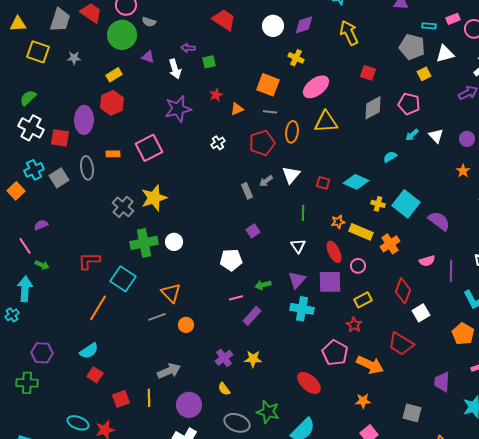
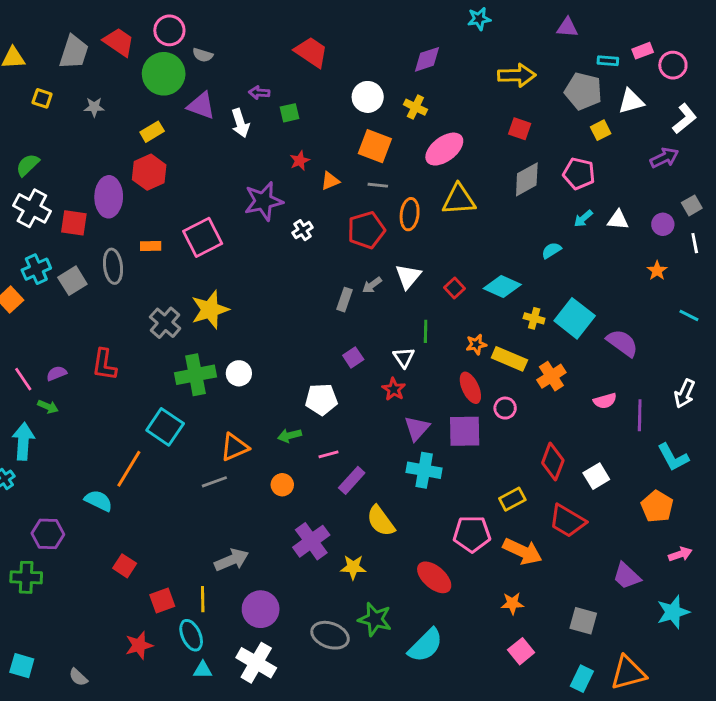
white circle: (273, 26) -> (368, 97), moved
yellow arrow: (349, 33) -> (517, 75), moved, turned 115
yellow square: (38, 52) -> (42, 98), size x0.6
purple triangle: (148, 57) -> (201, 106), size x1.5
purple star: (178, 109) -> (263, 201), moved
white triangle: (436, 136) -> (618, 220), turned -42
red square: (323, 183) -> (454, 288), turned 32
gray rectangle: (247, 191) -> (344, 300), turned 42
purple semicircle: (41, 225) -> (57, 373), moved
white triangle: (298, 246) -> (404, 357), moved
red L-shape: (89, 261) -> (104, 365), moved, turned -80
green arrow: (263, 285) -> (290, 436), moved
red diamond: (403, 291) -> (553, 462), moved
orange triangle: (171, 293) -> (235, 447), turned 50
yellow rectangle: (363, 300) -> (512, 499), moved
orange circle: (186, 325) -> (282, 485), moved
red star: (354, 325) -> (394, 389), moved
cyan semicircle: (89, 351) -> (99, 501), moved, turned -120
pink pentagon: (335, 353) -> (472, 534), turned -30
purple cross: (224, 358) -> (311, 541), size x1.4
yellow star: (253, 359) -> (353, 567), moved
purple trapezoid: (442, 382) -> (627, 576), turned -50
yellow semicircle: (224, 389) -> (381, 521), moved, size x1.6
cyan ellipse: (78, 423) -> (191, 635), moved, turned 45

